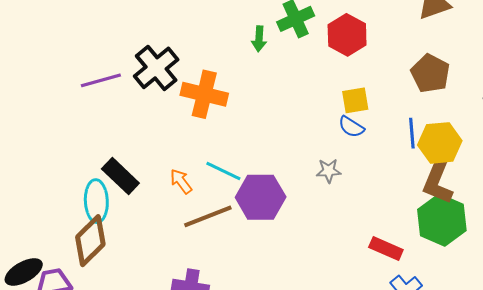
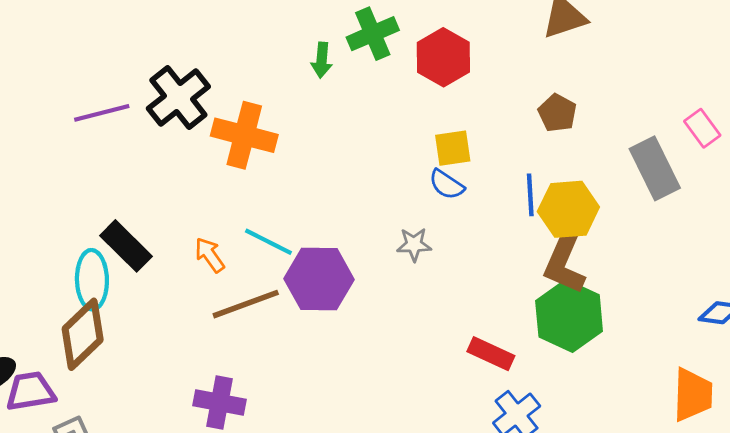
brown pentagon: (430, 73) -> (557, 113), size x0.7

